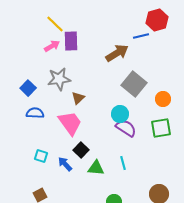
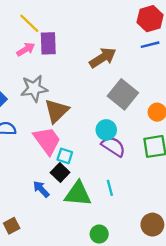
blue line: (141, 36) -> (150, 45), moved
brown triangle: (78, 98) -> (57, 111), size x1.6
cyan square: (41, 156) -> (65, 156), moved
green triangle: (96, 168) -> (78, 194), size x1.4

